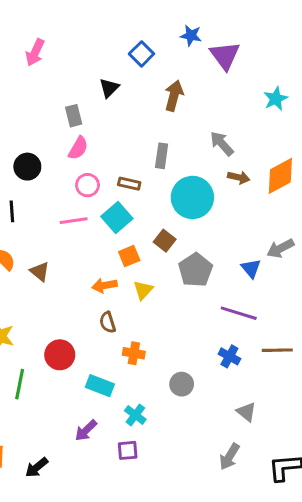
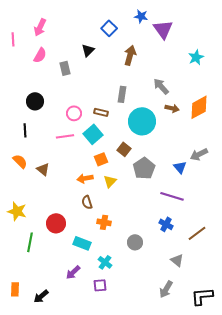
pink semicircle: (78, 148) -> (40, 55), moved
brown line: (277, 350) -> (197, 233), moved, turned -36

